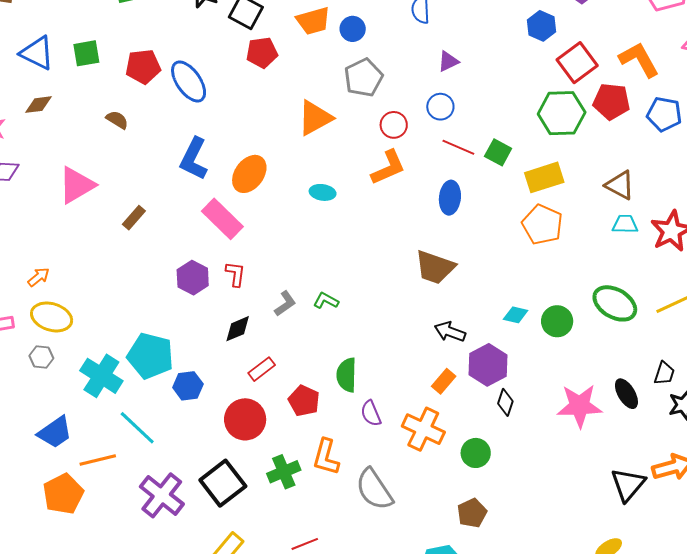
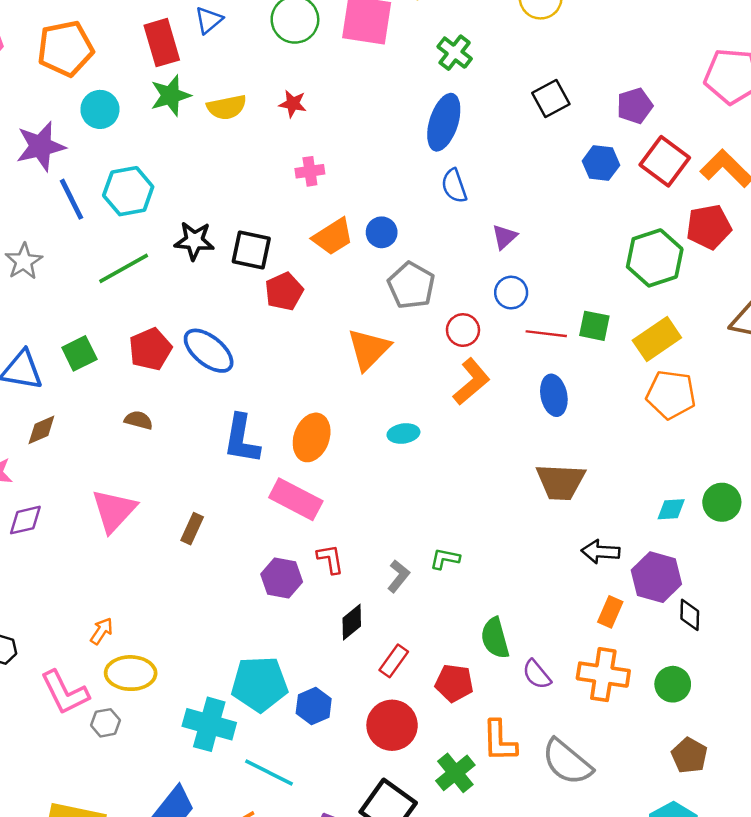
red square: (577, 63) -> (665, 161), moved
gray hexagon: (41, 357) -> (105, 723), moved

